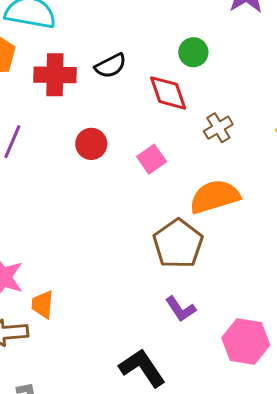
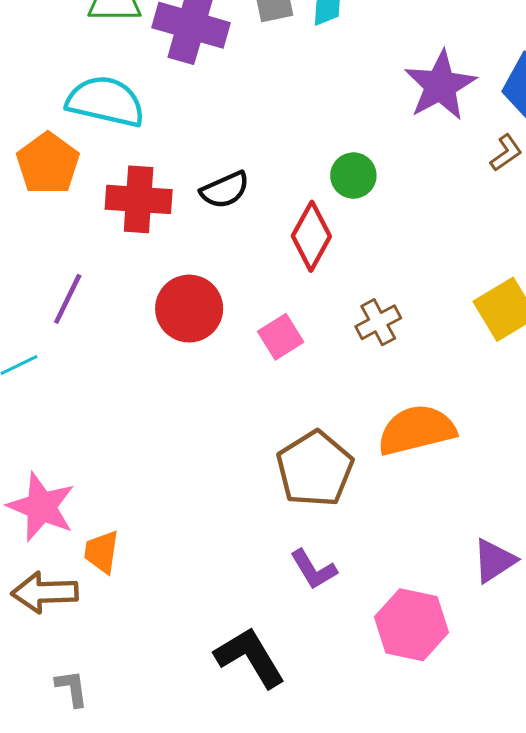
red diamond: (168, 93) -> (311, 236), turned 45
brown cross: (218, 128) -> (378, 322), moved
red circle: (91, 144) -> (189, 309), size x1.4
orange semicircle: (215, 197) -> (416, 430), moved

